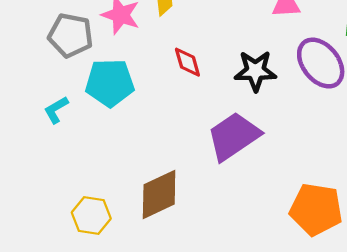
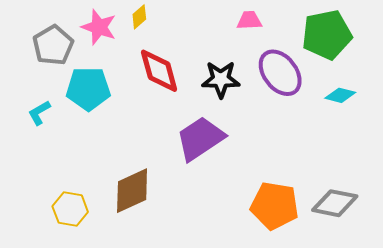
gray pentagon: (70, 35) -> (53, 45), turned 30
red diamond: (187, 62) -> (159, 71), size x1.6

